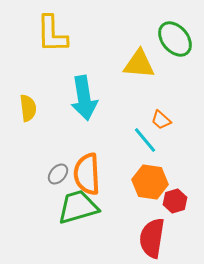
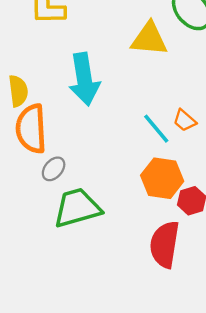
orange trapezoid: (161, 120) -> (185, 120), moved
orange semicircle: (87, 174) -> (31, 129), moved

